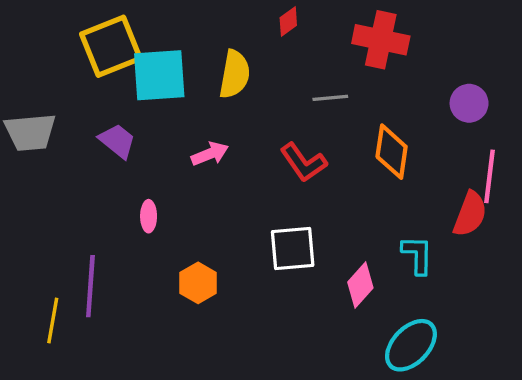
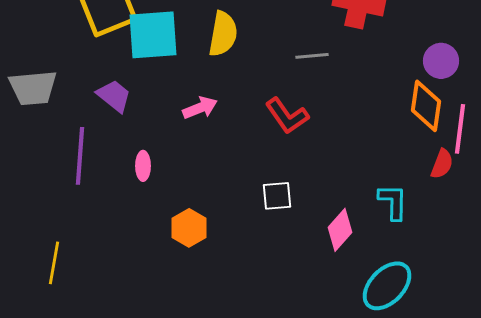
orange diamond: (392, 152) -> (426, 106), moved
red semicircle: (470, 214) -> (442, 164), size x0.7
white square: (293, 248) -> (277, 196), size x0.7
purple line: (90, 286) -> (80, 156), moved

